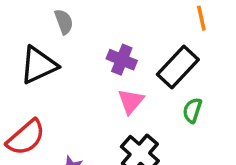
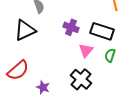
black rectangle: (178, 67) -> (102, 31), turned 65
pink triangle: (131, 101) -> (86, 50), moved

